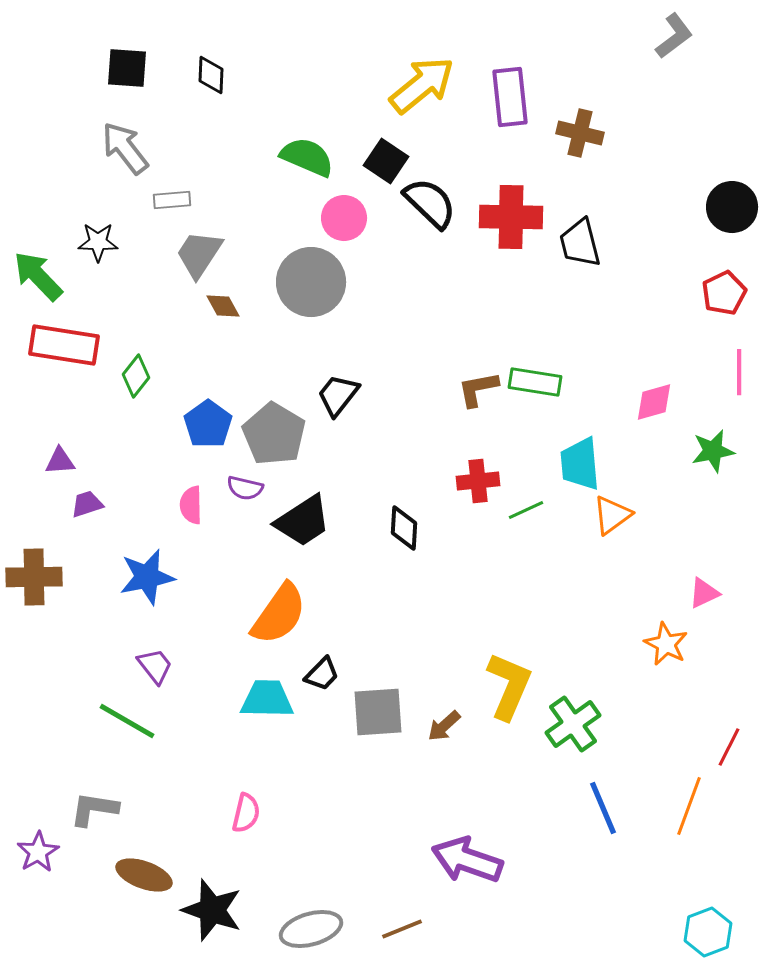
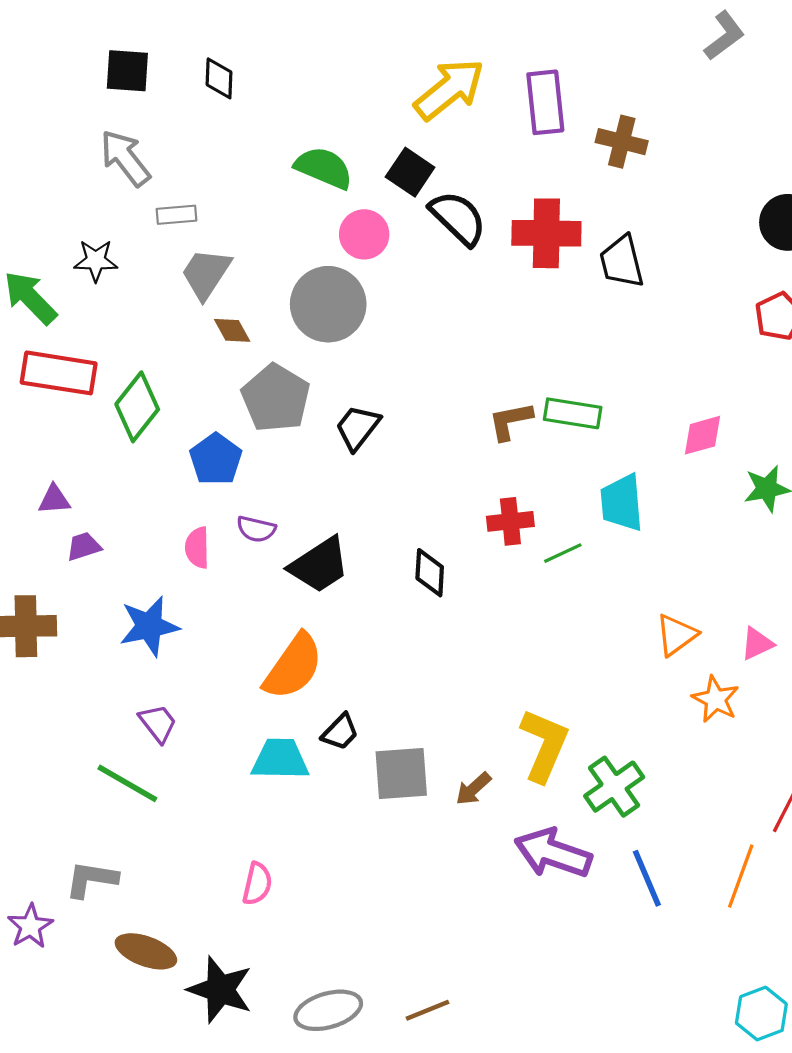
green diamond: (136, 376) -> (137, 407), size x1.5
gray pentagon: (274, 434) -> (276, 398), moved
orange triangle: (612, 515) -> (676, 635), moved
purple arrow: (467, 860) -> (553, 853), moved

